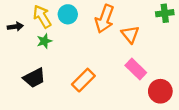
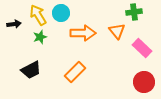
green cross: (165, 13) -> (134, 12), moved
orange arrow: (105, 19) -> (83, 33), moved, turned -110
pink rectangle: (136, 69) -> (142, 48), moved

